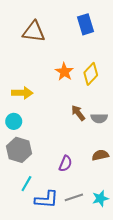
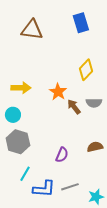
orange star: (64, 72) -> (58, 92), moved
gray semicircle: (99, 118) -> (94, 103), moved
cyan star: (100, 198) -> (96, 197), moved

